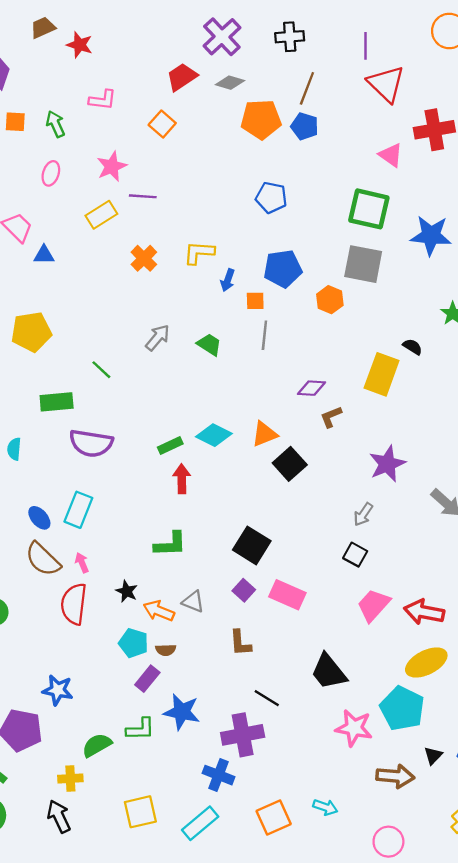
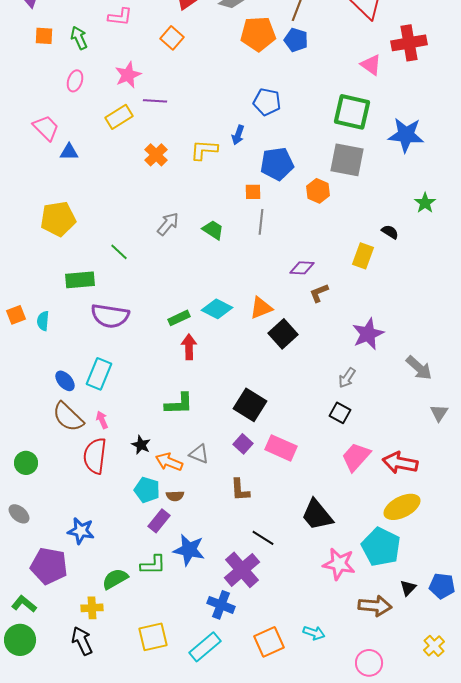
blue arrow: (228, 280) -> (238, 135), moved
yellow rectangle: (382, 374) -> (363, 256), size x0.7
purple cross: (243, 735) -> (242, 570), turned -30

